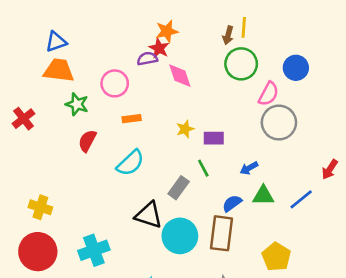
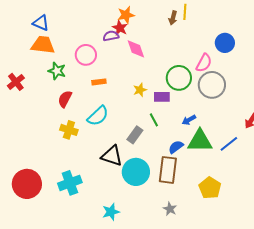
blue triangle: (56, 42) -> (41, 23), turned 42
green circle: (241, 64) -> (179, 78), moved
green triangle: (263, 196) -> (200, 141), size x1.5
yellow cross: (40, 207) -> (69, 130), moved

